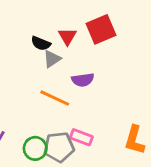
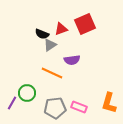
red triangle: (67, 36) -> (61, 29), turned 40
pink rectangle: (81, 137) -> (79, 107), moved
green circle: (35, 148) -> (27, 93), moved

